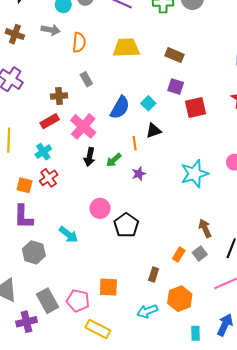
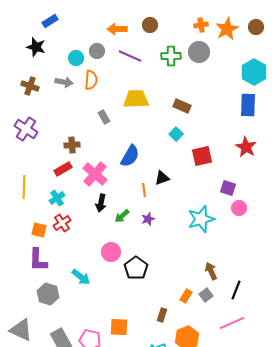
orange semicircle: (79, 42) -> (91, 80), moved
gray rectangle: (86, 79) -> (104, 117), moved
purple square: (176, 87) -> (228, 188), moved
cyan square: (148, 103) -> (176, 134), moved
green arrow: (114, 160) -> (122, 216), moved

